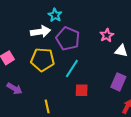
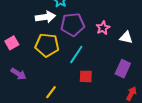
pink star: (107, 35) -> (103, 28), moved
purple pentagon: (68, 39) -> (73, 24), turned -30
yellow line: (47, 106) -> (51, 92), turned 48

